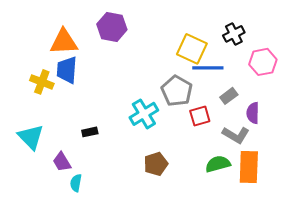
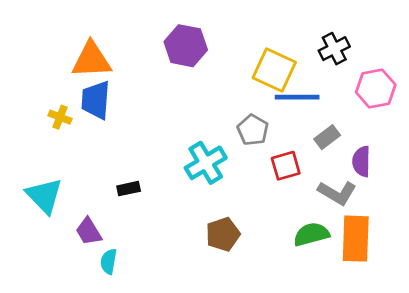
purple hexagon: (112, 27) -> (186, 46), moved
yellow cross: (42, 82) -> (60, 117), size x0.7
gray pentagon: (177, 91) -> (253, 130), size x0.7

